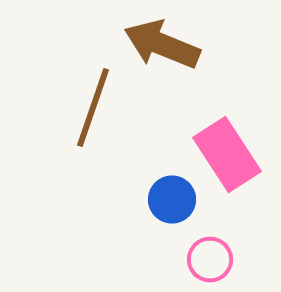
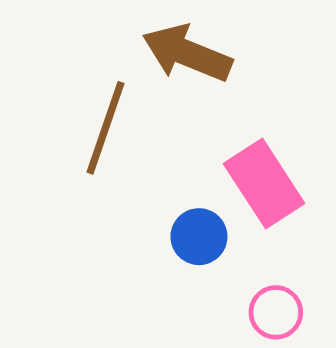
pink circle: (210, 260) -> (276, 312), moved

